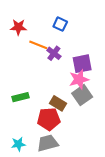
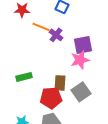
gray square: (82, 95) -> (81, 92), moved
brown rectangle: (58, 103) -> (60, 83), turned 63

